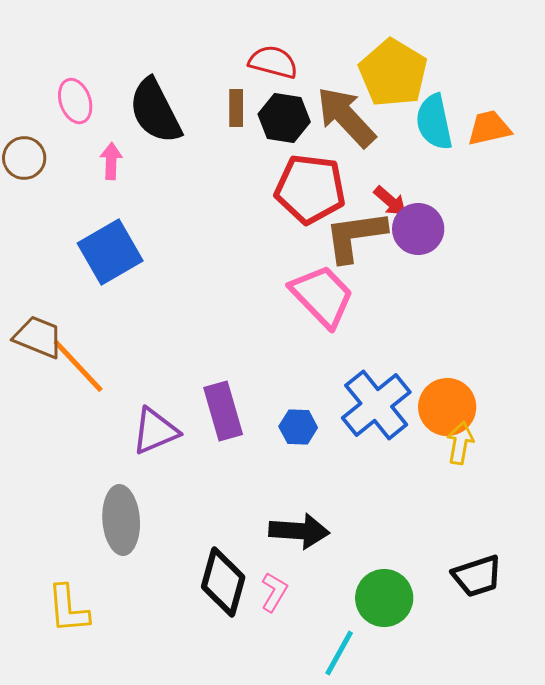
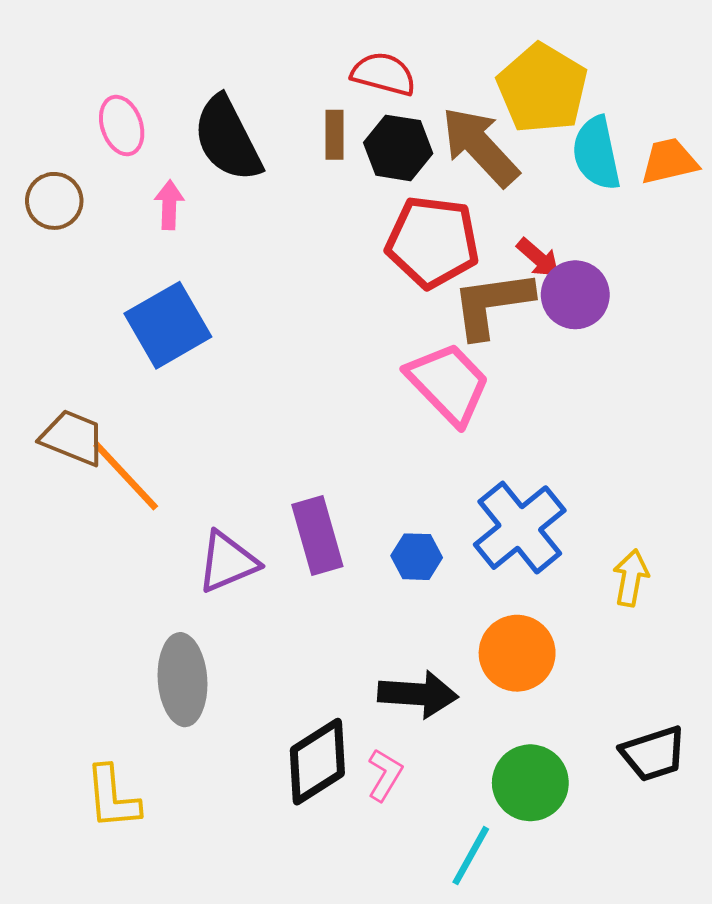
orange circle: (447, 407) -> (517, 653), moved
black diamond: (223, 582) -> (317, 762), turned 42

